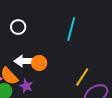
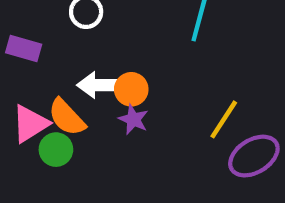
purple star: (26, 86) -> (133, 119), moved

